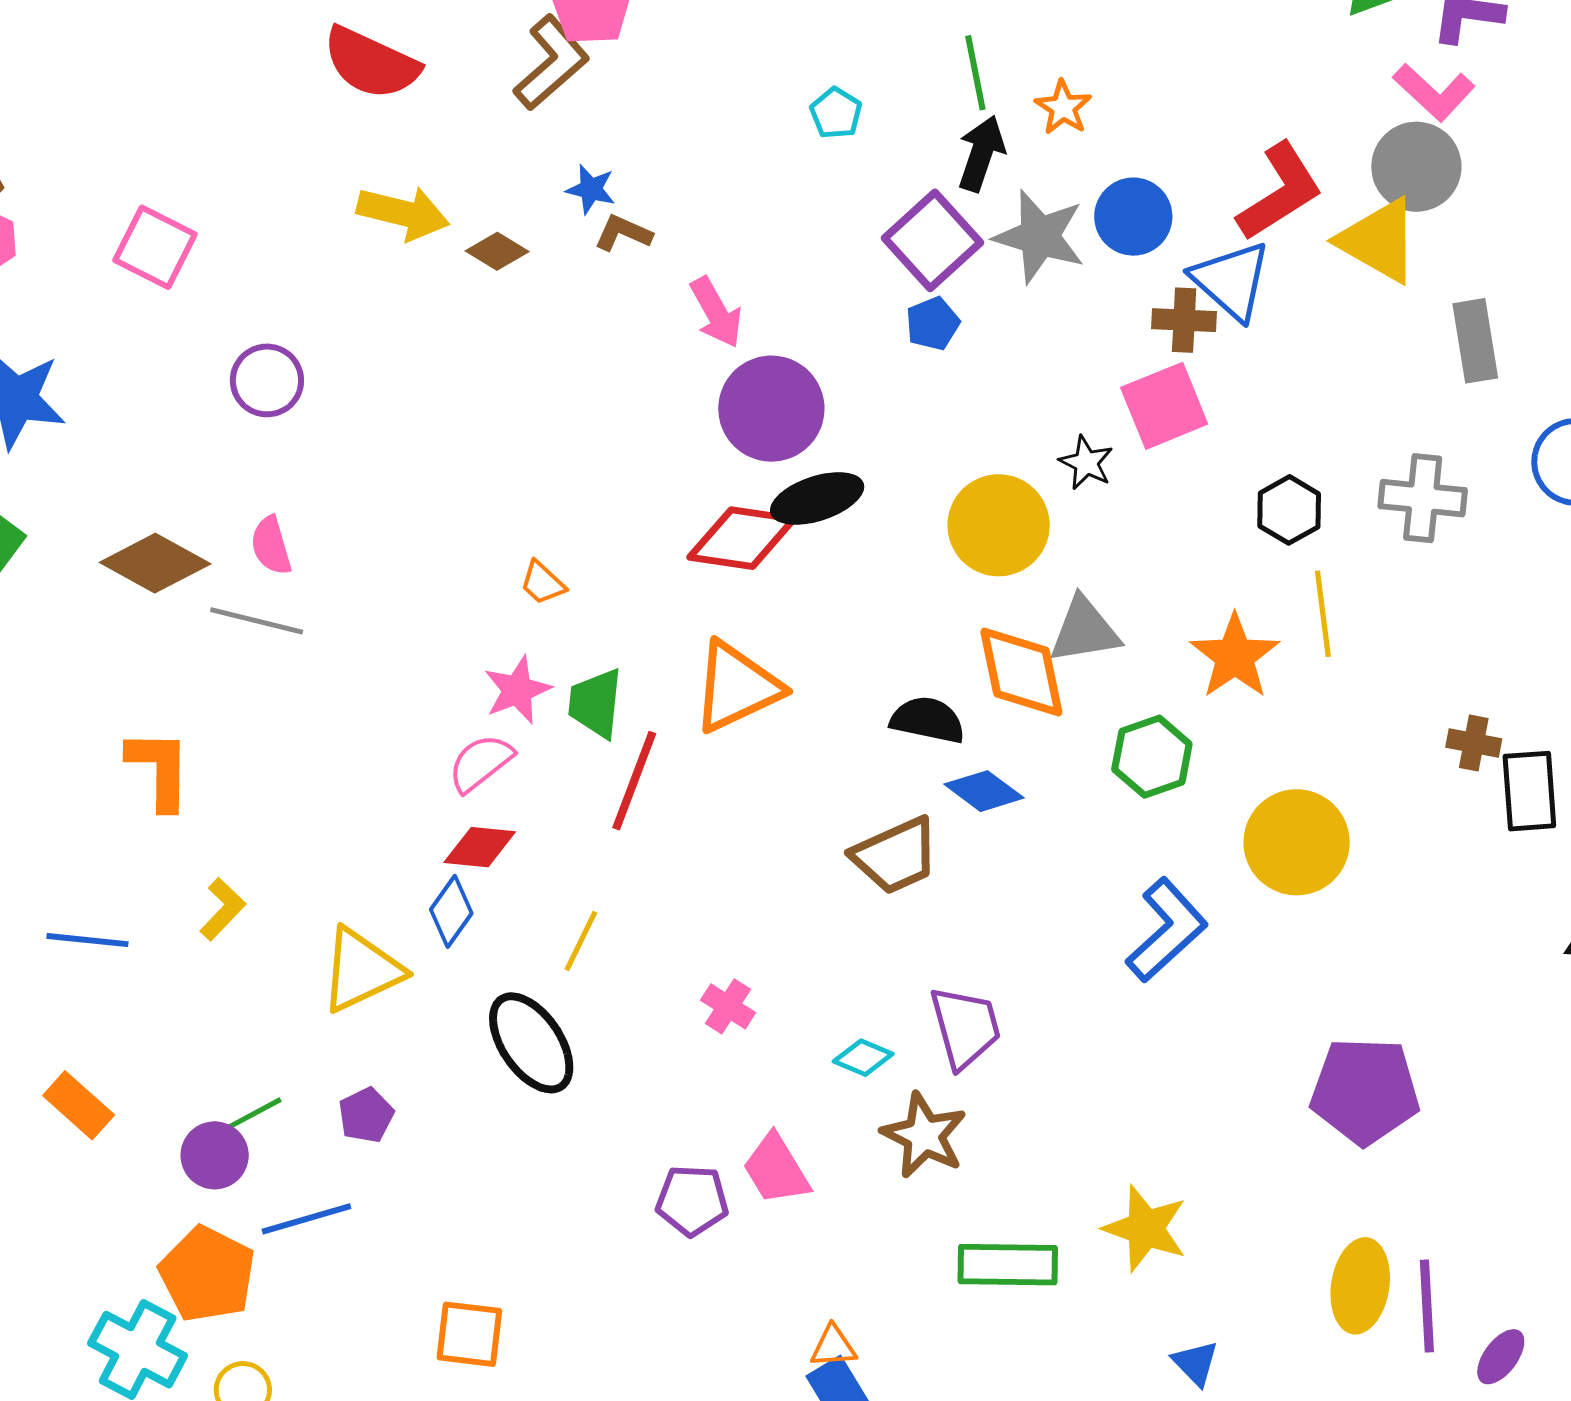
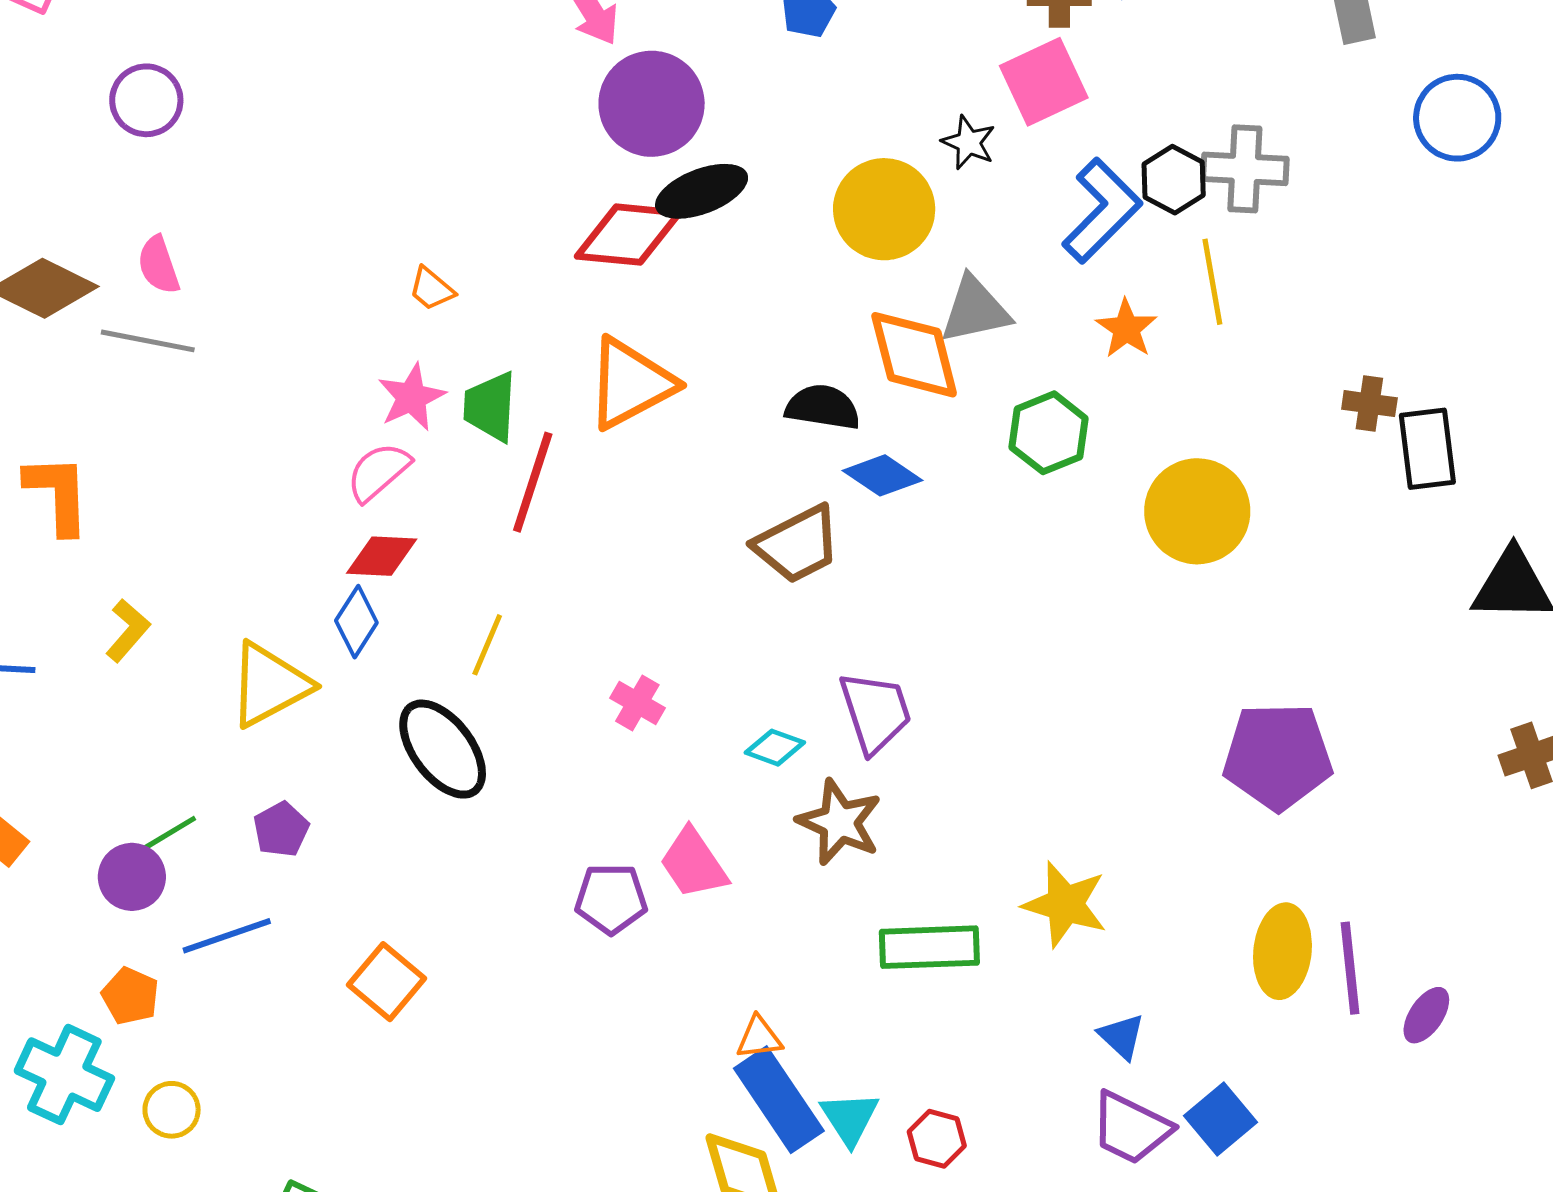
gray cross: (1423, 498) -> (1245, 169), moved
orange star: (1235, 656) -> (1126, 329), size x0.7
blue L-shape: (1167, 930) -> (1102, 211), moved
orange pentagon: (207, 1274) -> (130, 996), size x0.6
orange square: (469, 1334) -> (387, 982), moved, turned 36

